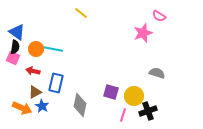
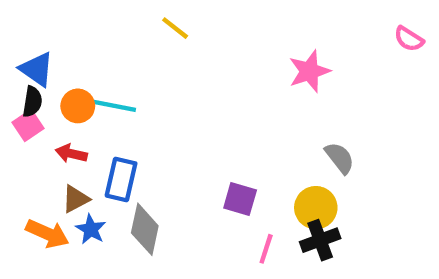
pink semicircle: (159, 16) -> (409, 39), moved
pink square: (13, 58) -> (28, 125), turned 32
gray semicircle: (157, 73) -> (340, 158), turned 35
yellow circle: (134, 96) -> (316, 208), moved
gray diamond: (80, 105) -> (145, 229), moved

